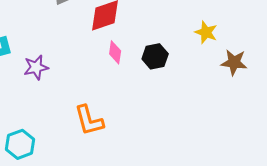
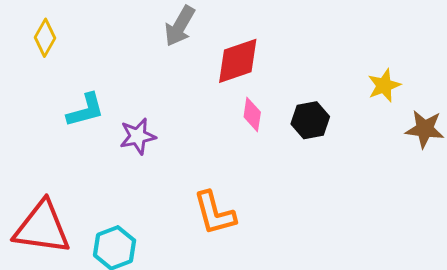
yellow star: (206, 32) -> (384, 86), turned 30

